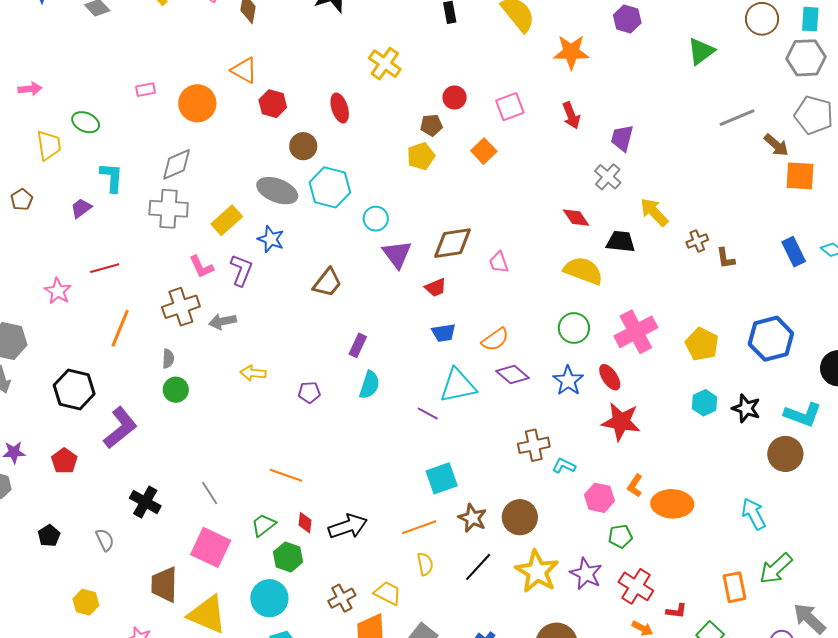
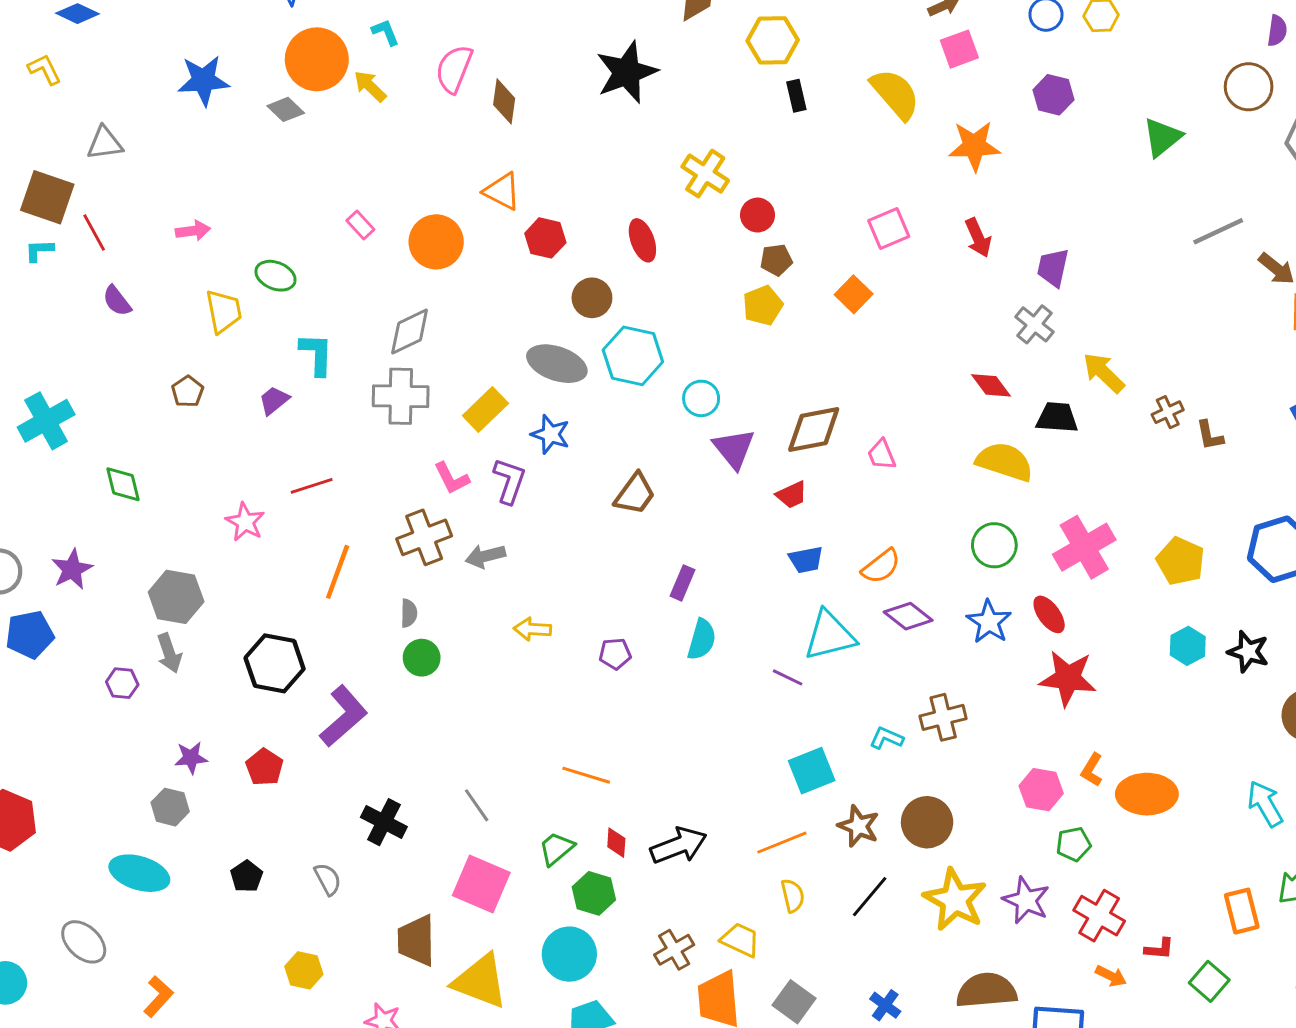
pink rectangle: (146, 90) -> (360, 225), turned 60
red circle: (455, 97) -> (758, 215), moved
cyan L-shape: (564, 466) -> (886, 738), moved

